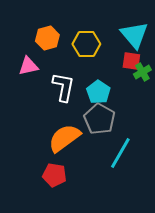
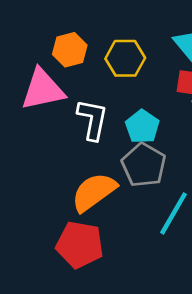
pink triangle: (28, 66) -> (43, 90), size x1.6
red pentagon: (54, 175) -> (80, 245), size x1.4

